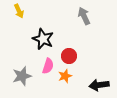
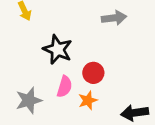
gray arrow: (84, 16) -> (114, 18), turned 108

